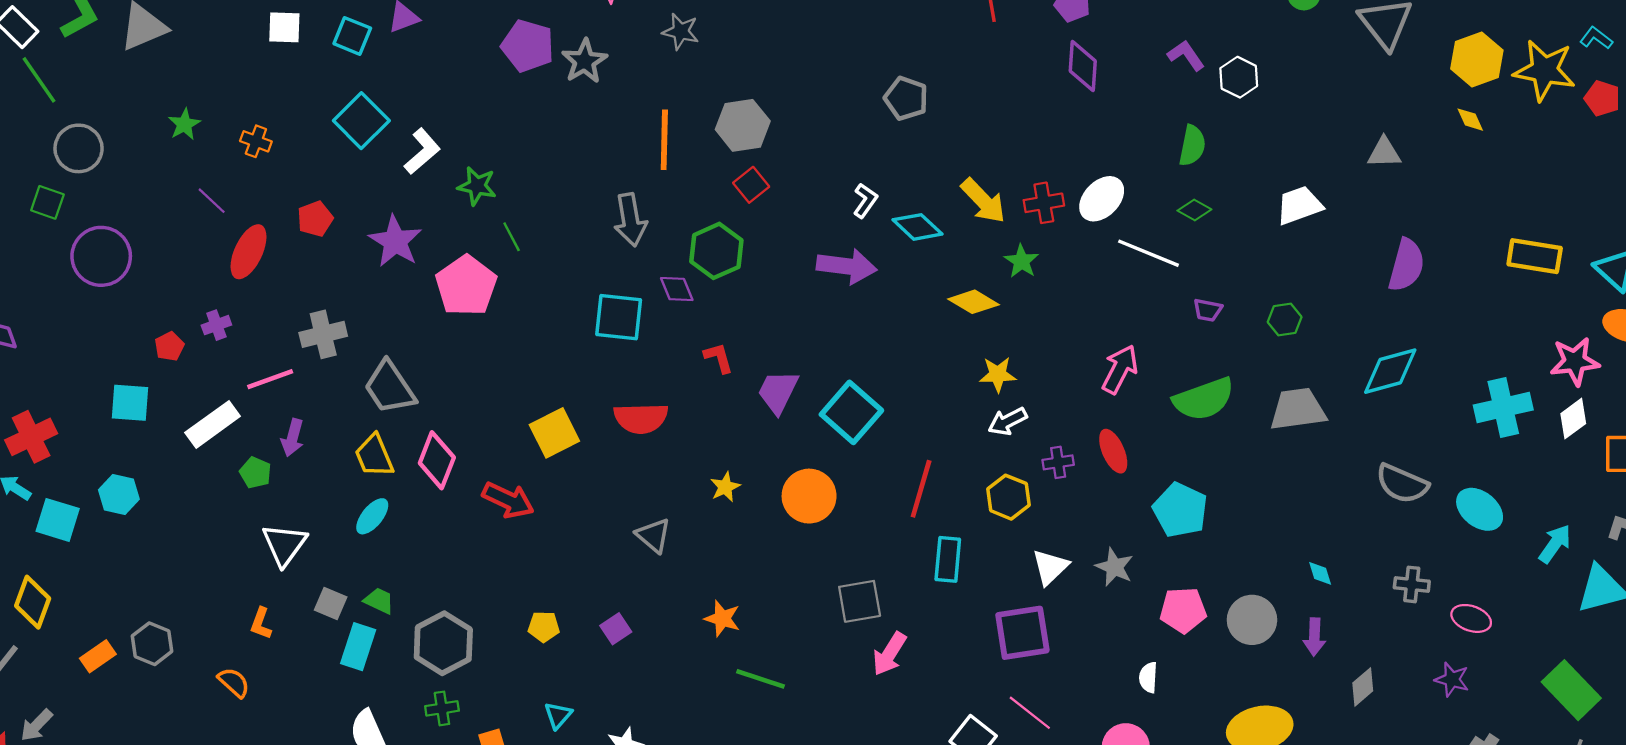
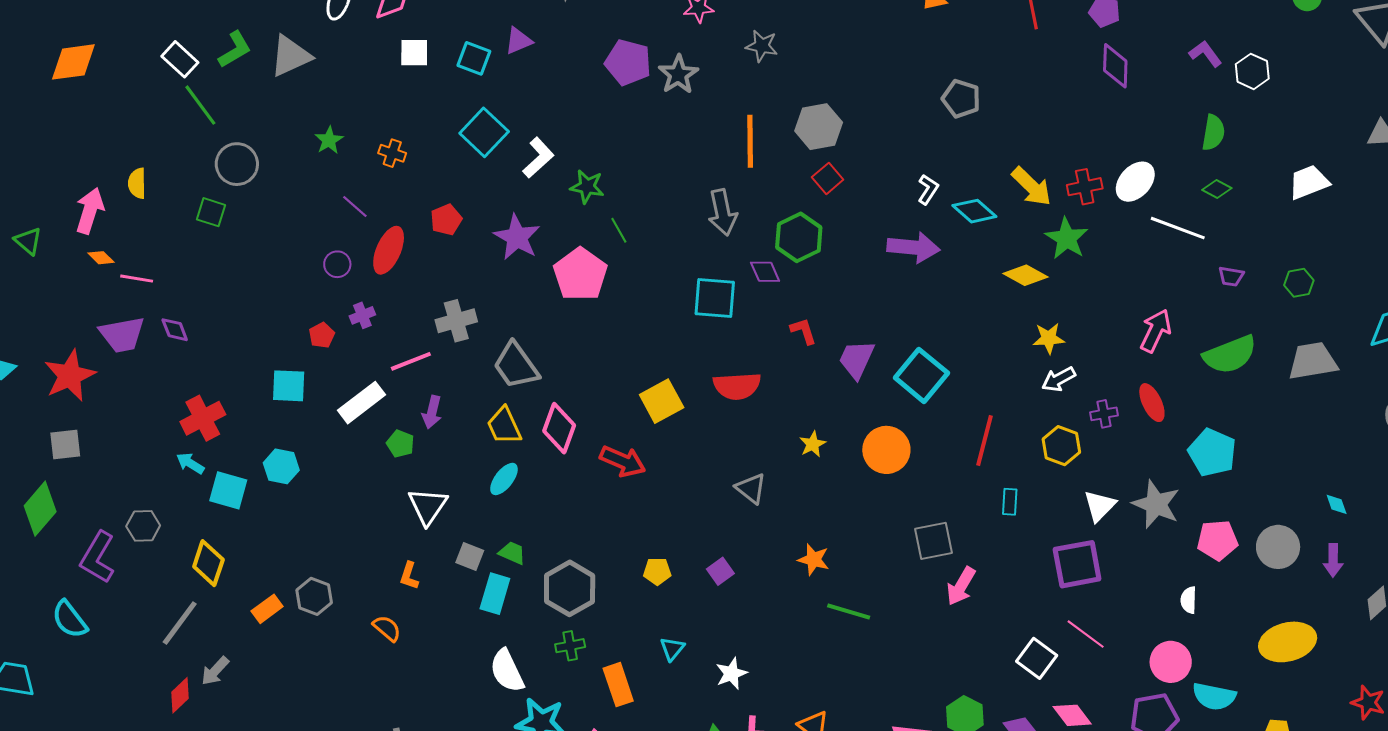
purple circle: (101, 256) -> (337, 264), moved, size x0.5
green star: (1021, 261) -> (1067, 238), size x1.4
cyan rectangle: (948, 559) -> (1010, 502), size x0.7
gray star: (1114, 567) -> (1156, 504), size x1.4

